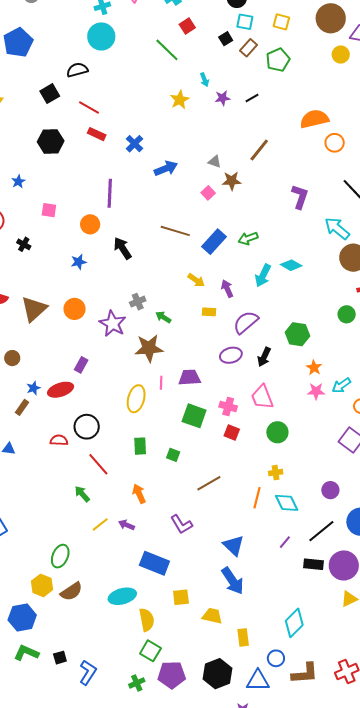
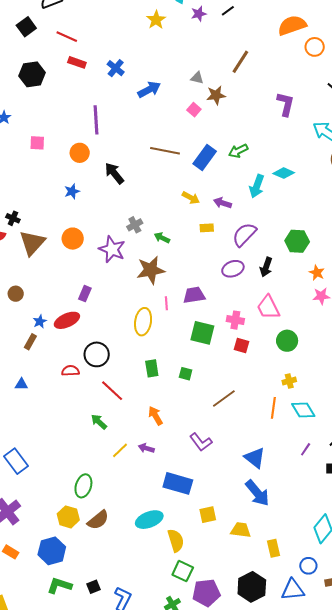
black cross: (24, 244) -> (13, 218), moved
purple arrow: (227, 289) -> (223, 203), turned -42

